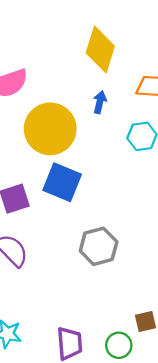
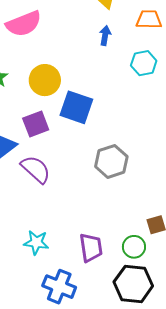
yellow circle: (50, 129) -> (45, 80), moved, size x0.7

